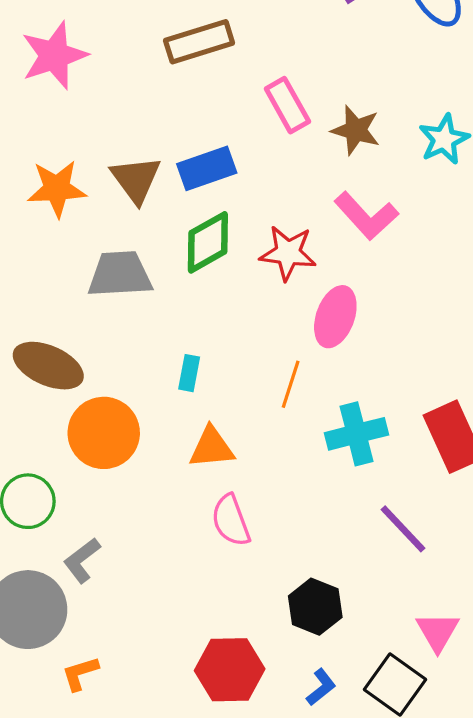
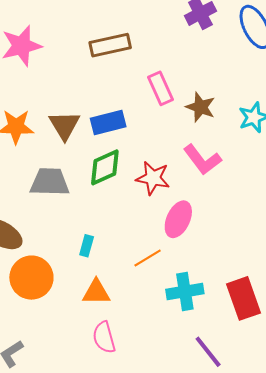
orange line: (291, 384) -> (148, 258), turned 36

